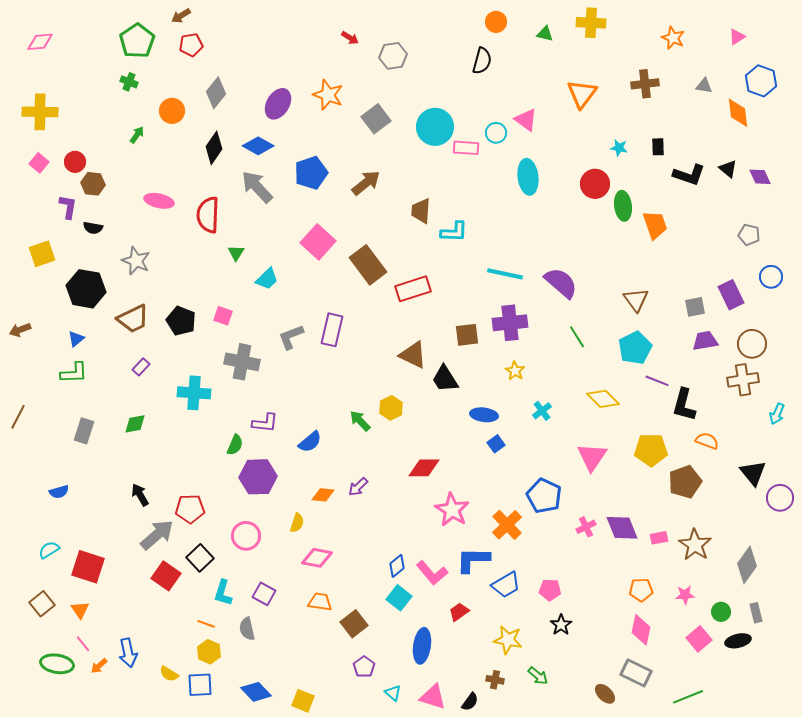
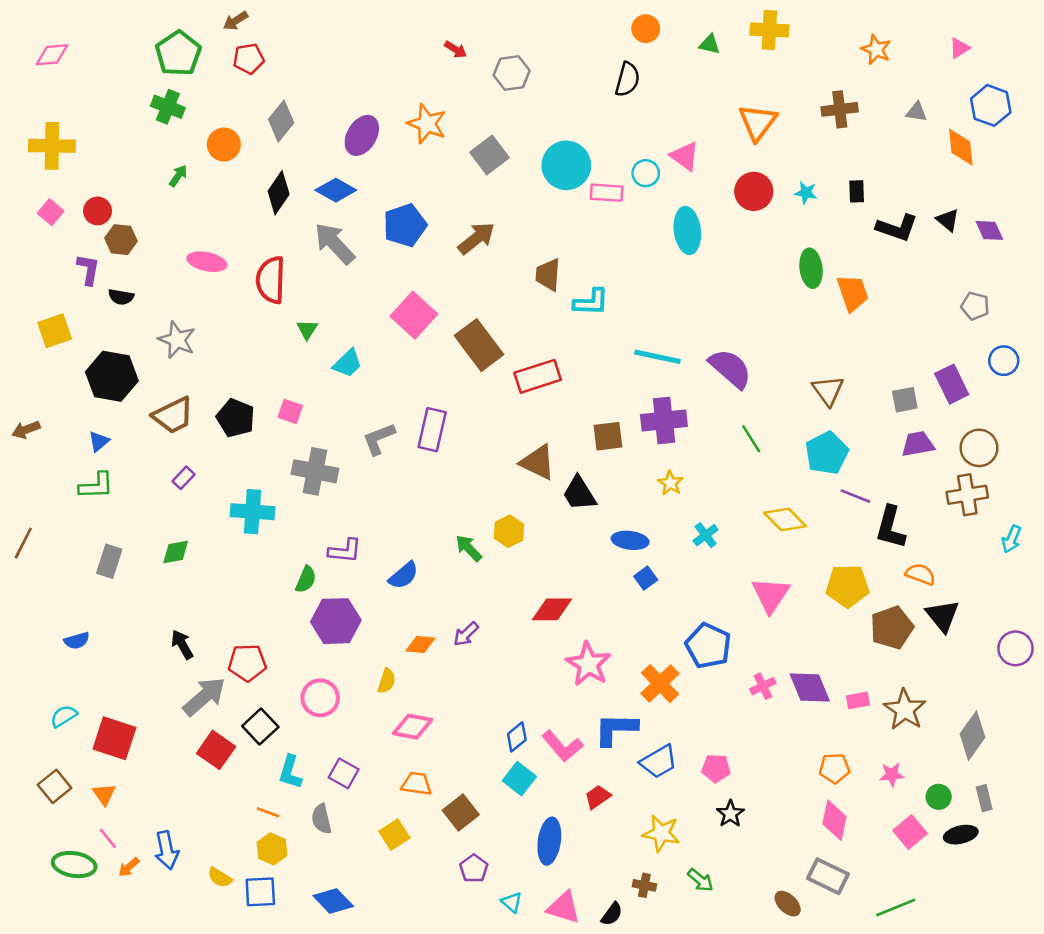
green cross: (129, 82) -> (168, 107), size x1.4
red circle: (595, 184) -> (754, 191), moved
black triangle: (753, 473) -> (943, 616), moved
yellow square: (303, 701) -> (394, 835), moved, turned 35

